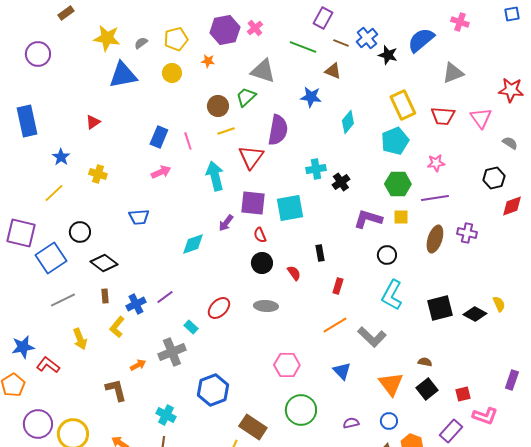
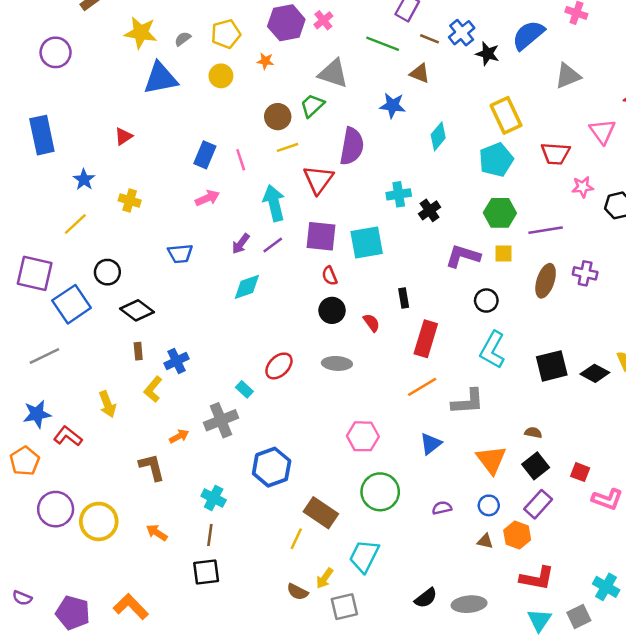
red trapezoid: (443, 116) -> (555, 154), moved
pink star: (436, 163) -> (583, 187), moved
purple arrow: (226, 223) -> (241, 244), moved
red rectangle: (338, 286) -> (426, 339), size x1.8
purple line: (165, 297) -> (273, 245), moved
gray line: (63, 300) -> (44, 356), moved
gray L-shape: (372, 337) -> (468, 402), turned -48
blue triangle: (342, 371) -> (431, 444), turned 36
red square: (463, 394) -> (580, 472), turned 35
purple rectangle: (451, 431) -> (538, 504), moved

